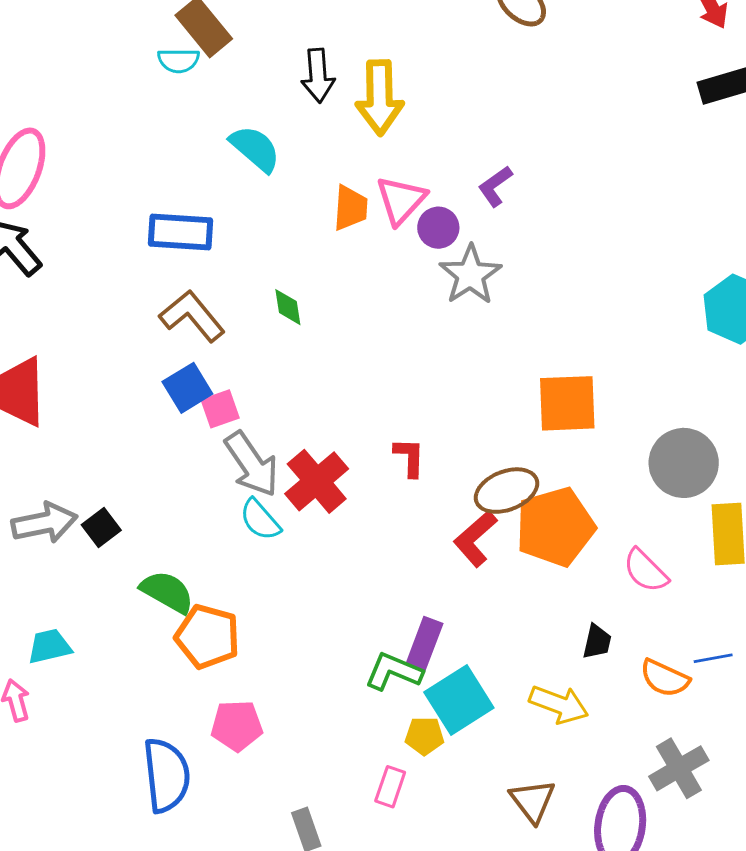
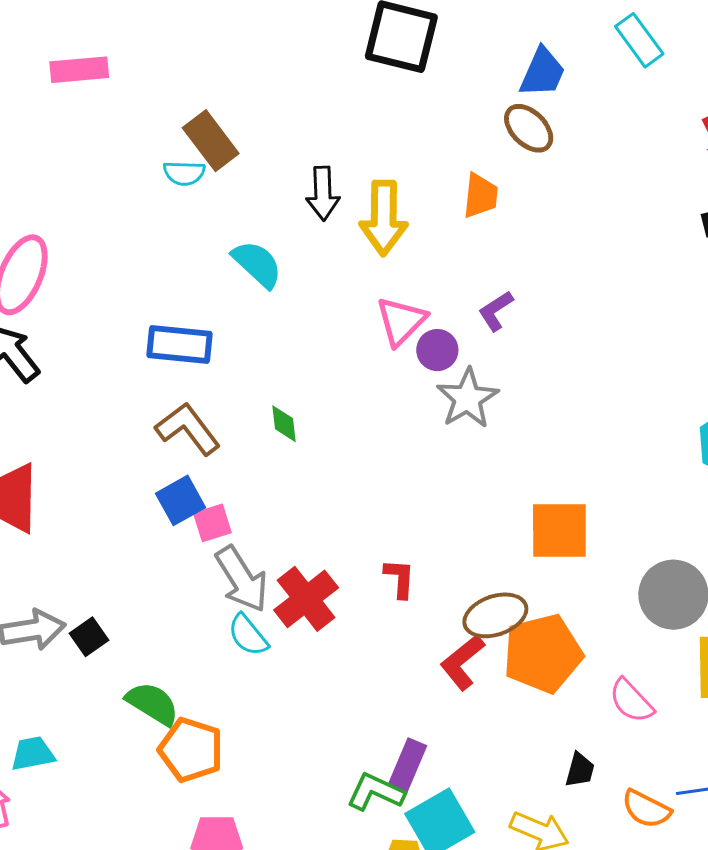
orange trapezoid: (350, 208) -> (480, 196), moved

